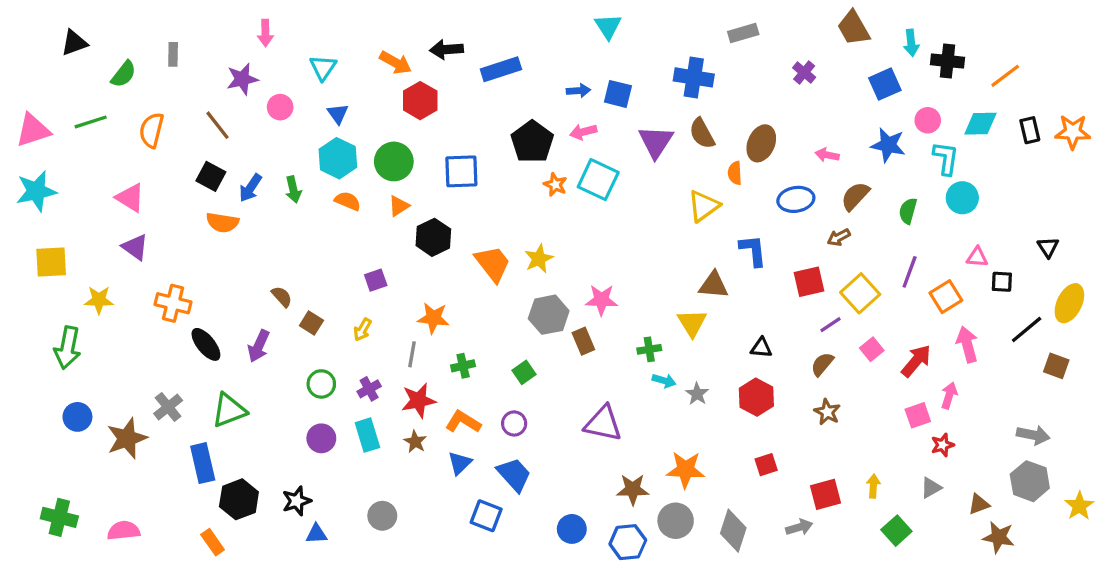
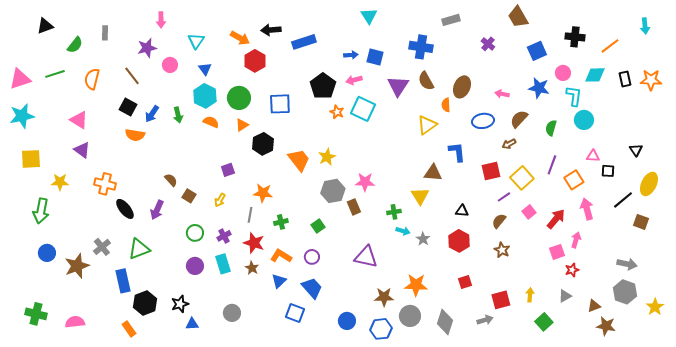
cyan arrow: (911, 43) -> (645, 26), moved
red star: (419, 400) -> (254, 243), turned 30

